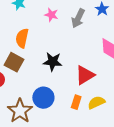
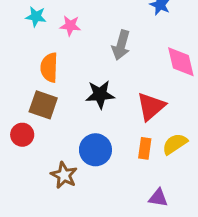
pink star: (51, 15) -> (70, 26), moved
gray arrow: (78, 18) -> (121, 45), moved
brown star: (20, 111) -> (64, 175), size x0.7

